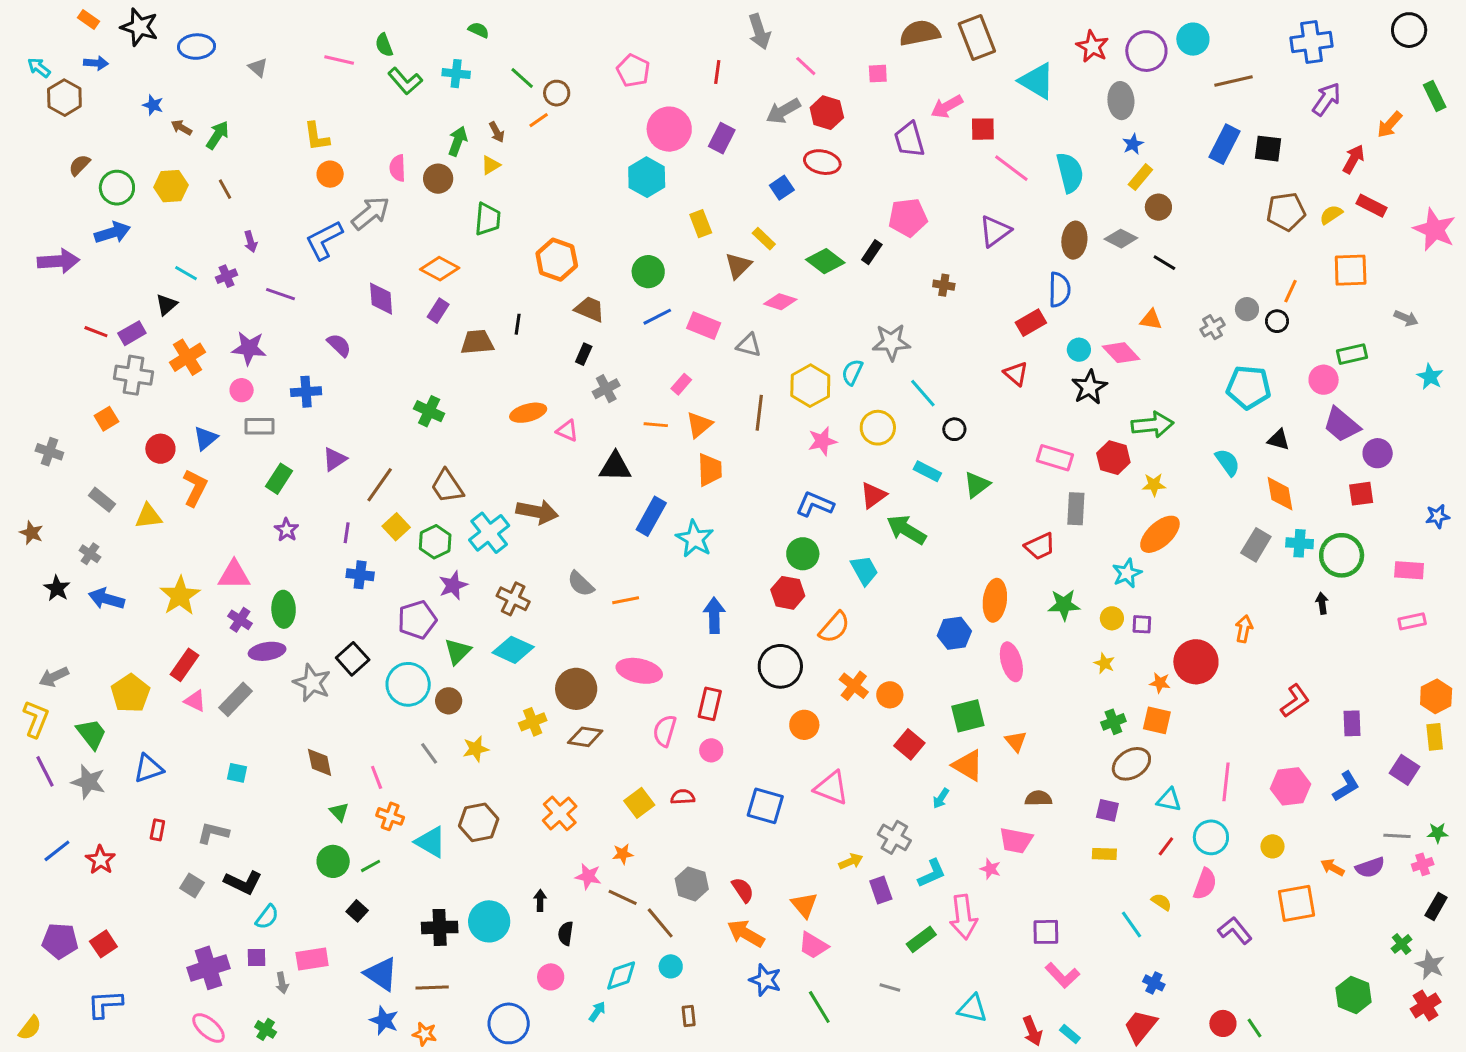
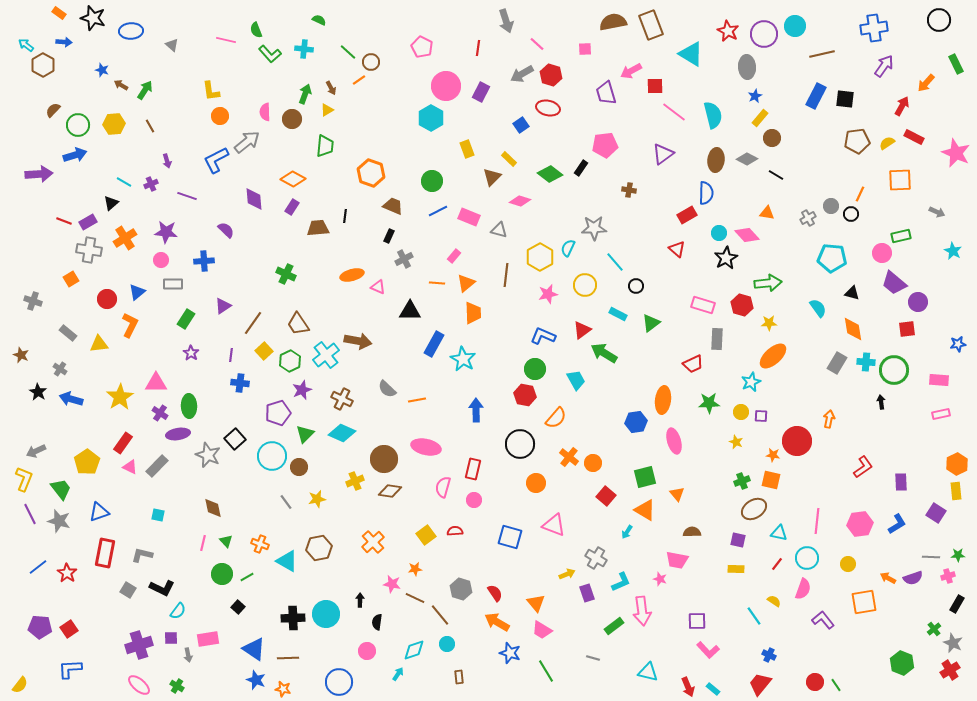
pink line: (377, 777) -> (203, 543), moved, turned 35
red rectangle: (157, 830) -> (105, 553), size x2.0

